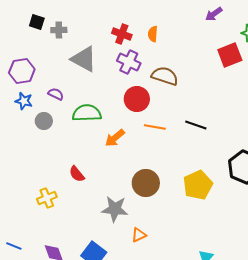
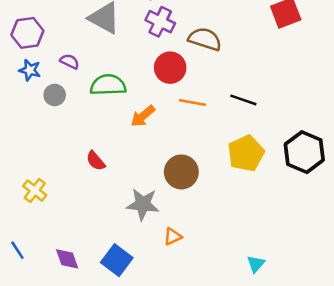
yellow pentagon: (198, 185) -> (246, 153), moved
yellow cross: (47, 198) -> (35, 191), moved, turned -30
blue line: (14, 246) -> (17, 250), turned 35

